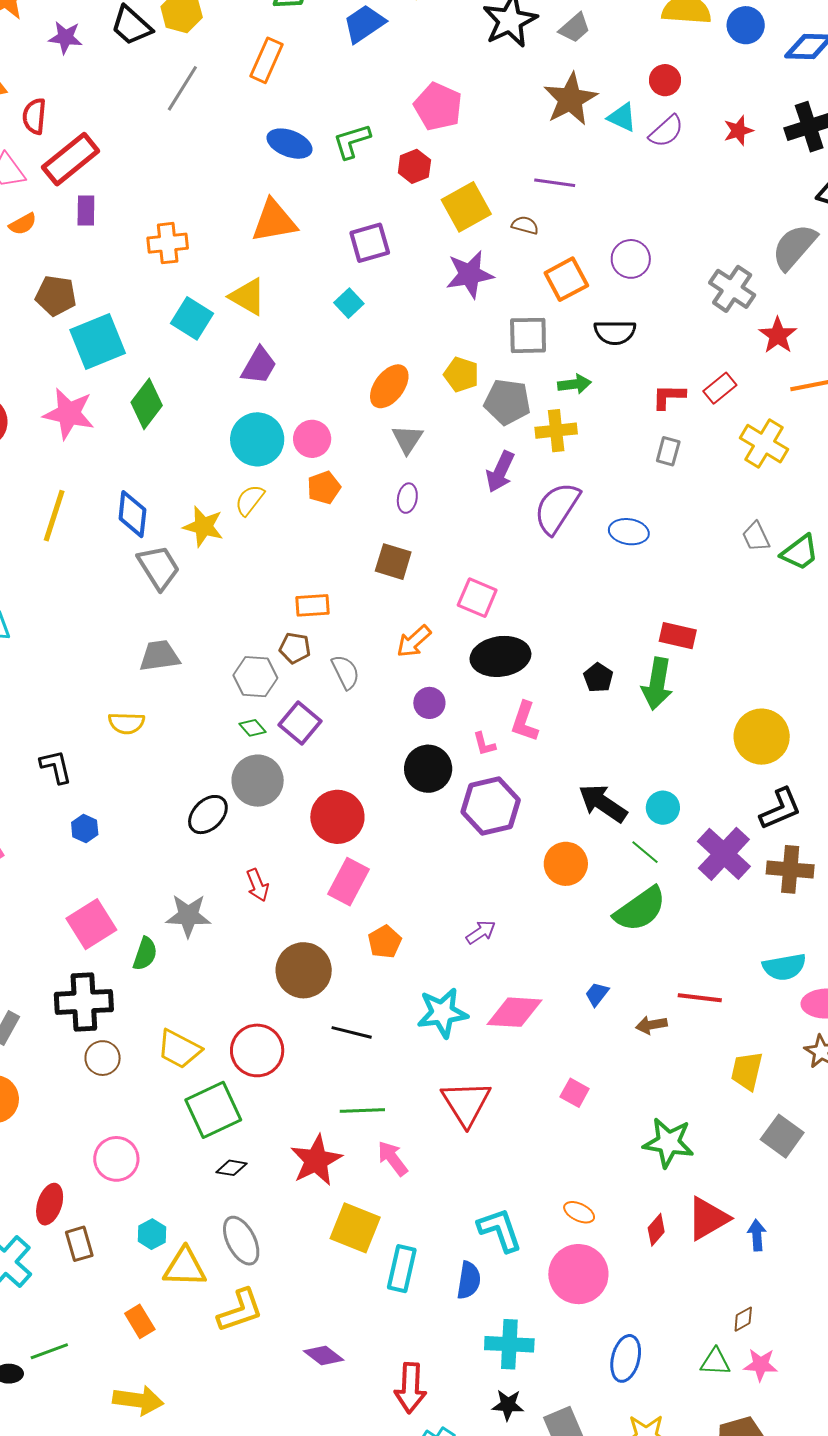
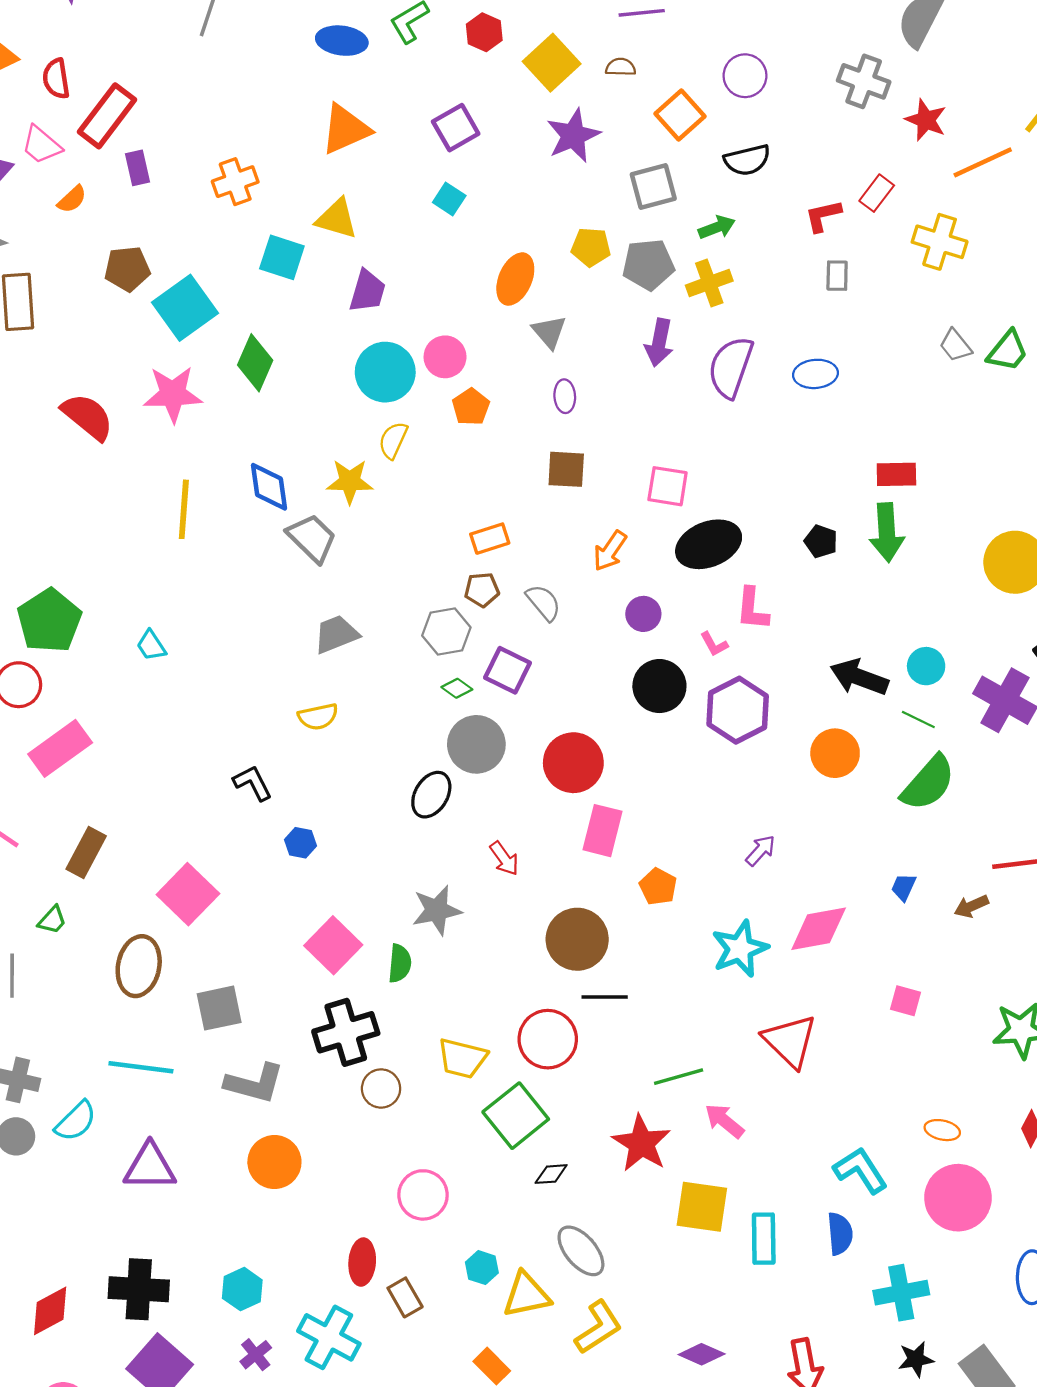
black line: (352, 1032) -> (605, 997), moved

